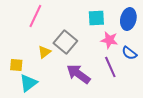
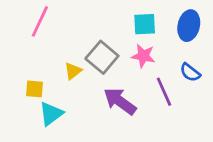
pink line: (35, 16) -> (40, 21), moved
pink star: (109, 40) -> (143, 56), moved

